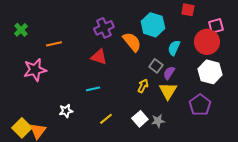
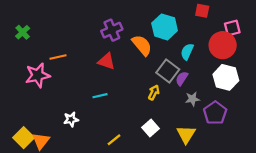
orange line: (54, 44) -> (58, 57), moved
gray square: (156, 66) -> (168, 71), size x1.5
yellow triangle: (168, 91) -> (186, 134), moved
yellow line: (106, 119) -> (114, 140), moved
gray star: (158, 121) -> (192, 99), moved

